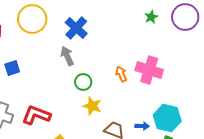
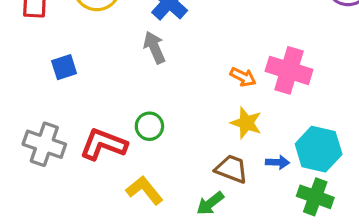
orange arrow: (121, 74) -> (243, 77), turned 140
green circle: (83, 82) -> (149, 126), moved
yellow star: (92, 106) -> (246, 123), moved

